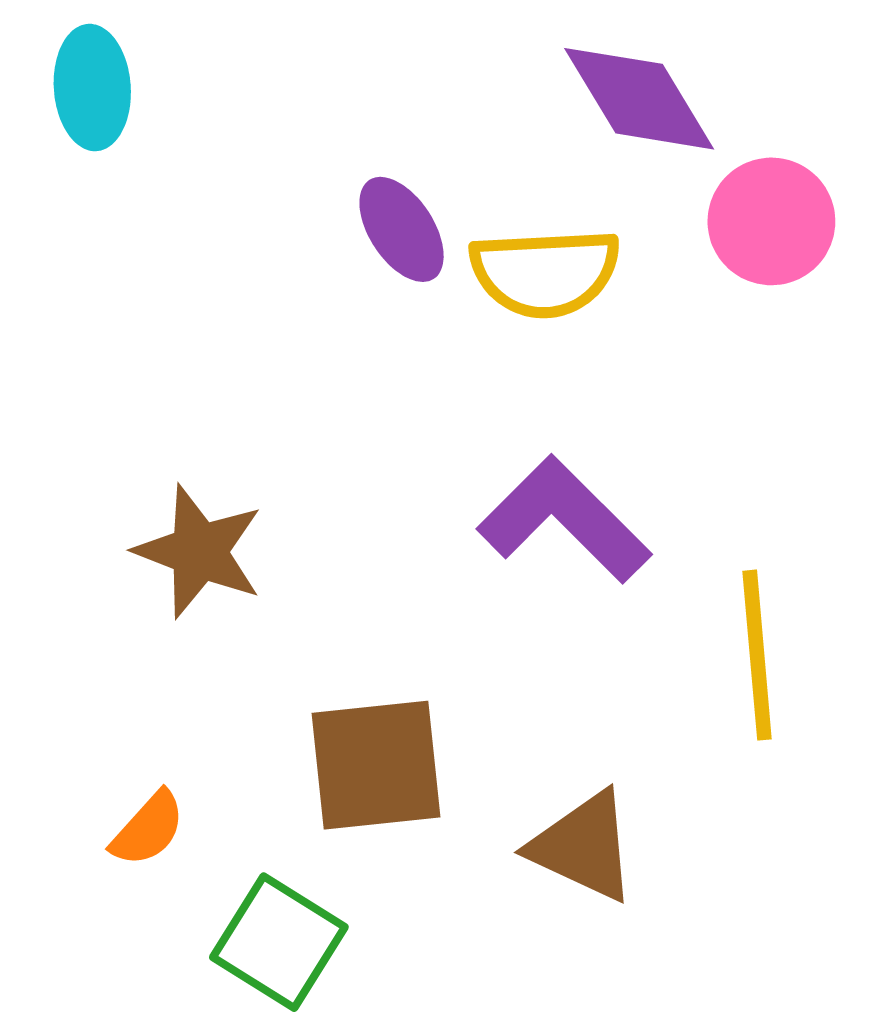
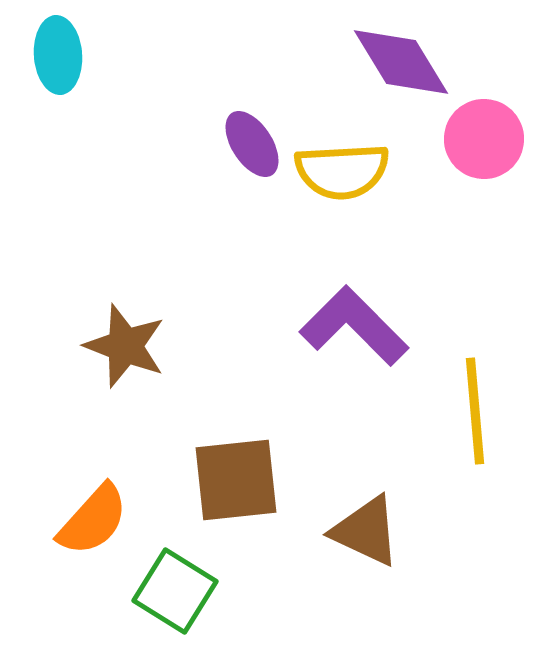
orange semicircle: (148, 829) -> (93, 520), size x1.5

